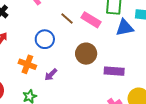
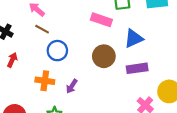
brown line: (67, 18) -> (42, 29), moved
blue triangle: (125, 28) -> (134, 39), moved

